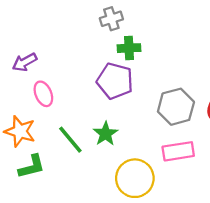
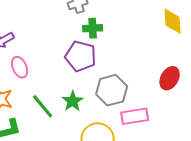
gray hexagon: (176, 107) -> (112, 90), moved

